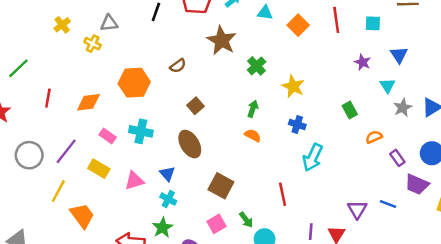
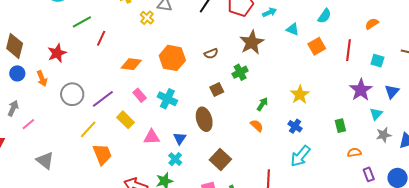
purple star: (363, 62) -> (361, 90), size x1.6
green cross: (257, 66) -> (240, 72), moved
red line: (48, 98) -> (101, 38), moved

